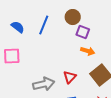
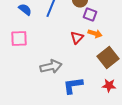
red triangle: (70, 77) -> (77, 38), moved

